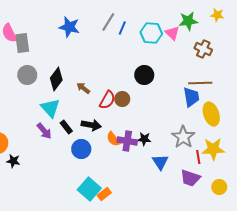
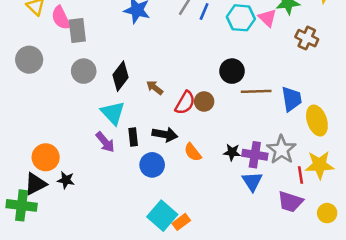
brown line: (200, 83) -> (256, 91), moved
black rectangle: (66, 127) -> (133, 137), turned 32
purple cross: (127, 141) -> (255, 155), moved

